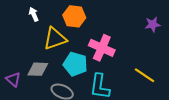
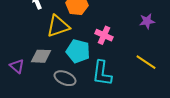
purple star: (153, 24) -> (147, 21), moved
pink cross: (102, 48) -> (104, 35), size x0.7

